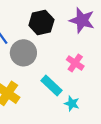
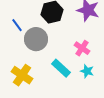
cyan star: (72, 103) -> (87, 71), moved

